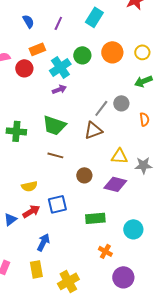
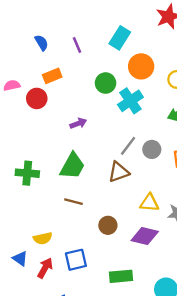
purple line: (58, 23) -> (77, 45), turned -48
orange circle: (112, 52) -> (141, 66), moved
cyan cross: (60, 67) -> (130, 101), moved
gray circle: (121, 103) -> (152, 149), moved
green trapezoid: (54, 125) -> (72, 166), turned -80
red arrow: (31, 211) -> (45, 268), turned -30
blue triangle: (10, 219) -> (20, 259), moved, turned -48

